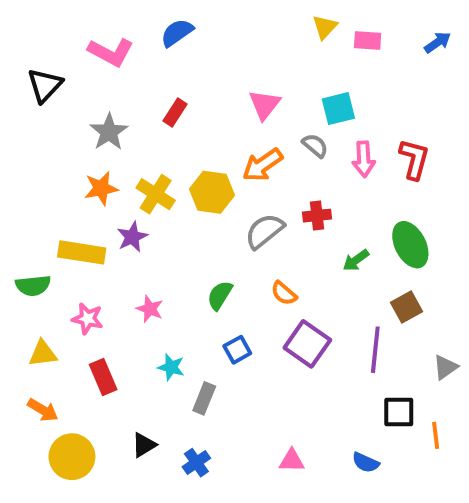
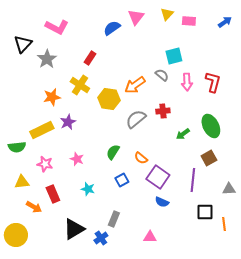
blue semicircle: (177, 33) -> (112, 28), moved
pink triangle: (264, 105) -> (136, 17), moved
gray star: (109, 132) -> (47, 59), moved
yellow cross: (156, 194) -> (80, 85), moved
yellow rectangle: (82, 252) -> (42, 130), turned -35
orange semicircle: (284, 293) -> (141, 158), moved
gray triangle: (445, 367) -> (229, 189), turned 32
gray rectangle: (204, 398) -> (114, 219), moved
orange arrow: (43, 410) -> (34, 207), moved
black triangle: (144, 445) -> (74, 229), size x1.6
yellow circle: (72, 457) -> (16, 235), moved
blue semicircle: (366, 463) -> (162, 202), moved

